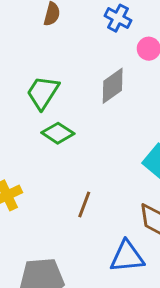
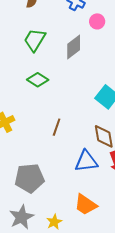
green trapezoid: (43, 92) -> (35, 40), moved

